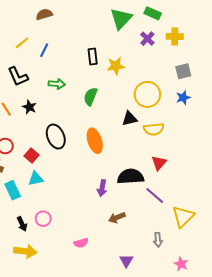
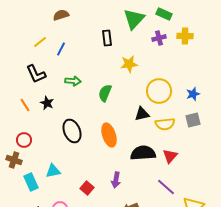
purple cross: (147, 39) -> (159, 38), turned 32
black rectangle: (93, 57) -> (107, 38), moved
gray square: (183, 71) -> (193, 120), moved
red square: (32, 155) -> (87, 188), moved
black semicircle: (131, 177) -> (143, 153), moved

